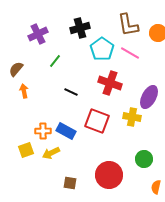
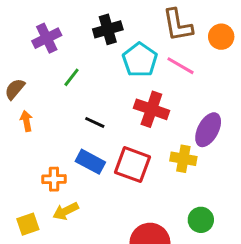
blue rectangle: (66, 131) -> (90, 162), moved
yellow square: (26, 150) -> (28, 224), moved

